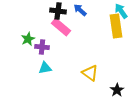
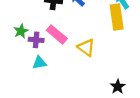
pink rectangle: (61, 27) -> (57, 34), moved
yellow triangle: (90, 73) -> (86, 47), moved

